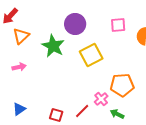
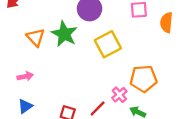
orange triangle: (21, 36) -> (36, 37), moved, turned -30
pink arrow: (19, 67) -> (25, 76), moved

